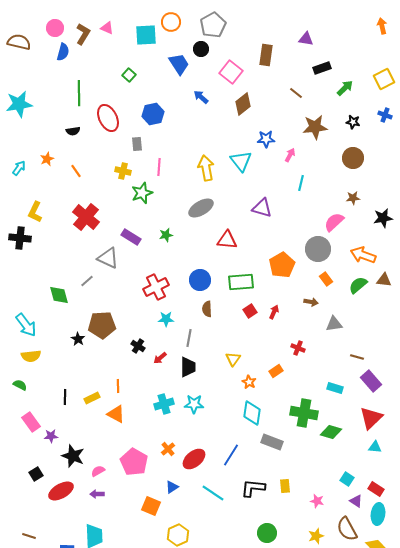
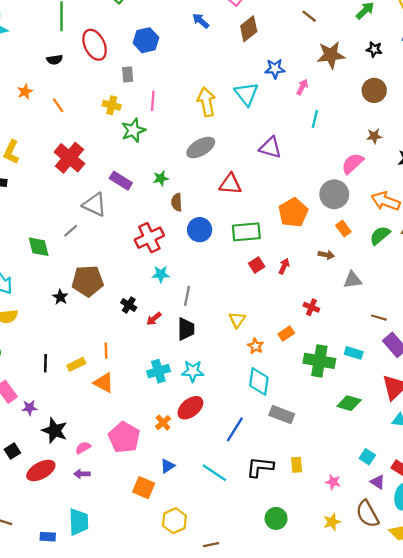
brown semicircle: (207, 309) -> (177, 202), moved
green cross: (304, 413) -> (319, 361), moved
red ellipse: (194, 459) -> (190, 408), moved

